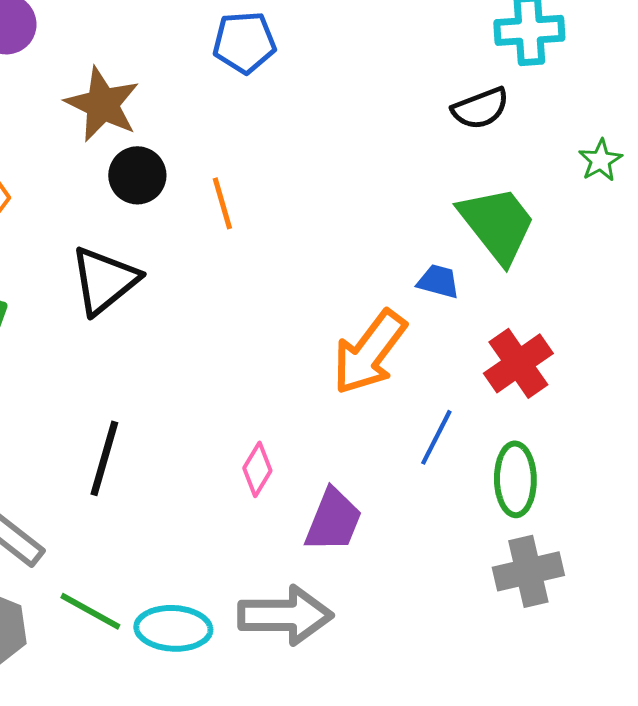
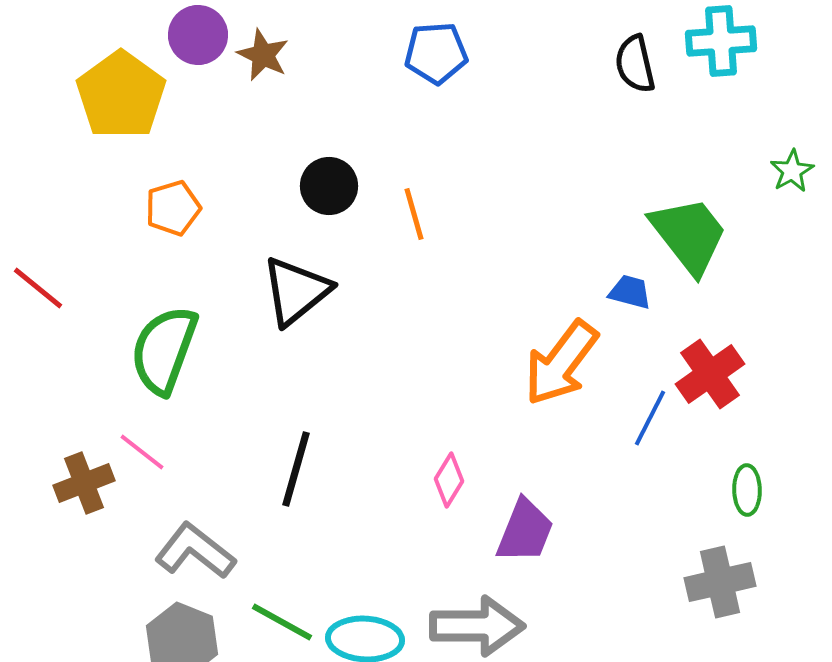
brown star: (102, 104) -> (263, 55), moved, size x0.7
black semicircle: (480, 108) -> (635, 64), moved, turned 98
blue line: (436, 437) -> (650, 418), moved
green ellipse: (515, 479) -> (747, 490), moved, size x0.7

